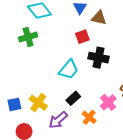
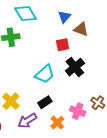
black cross: (99, 58) -> (75, 67), turned 30
pink cross: (108, 102) -> (78, 111), turned -35

